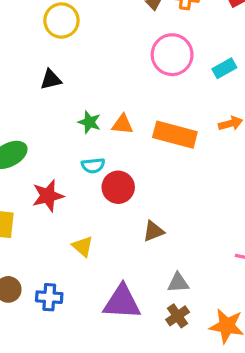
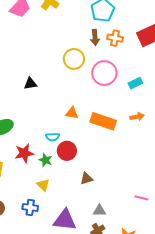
yellow circle: (61, 21) -> (74, 59), moved
green star: (89, 122) -> (45, 160), moved
blue cross: (49, 297) -> (30, 207), moved

